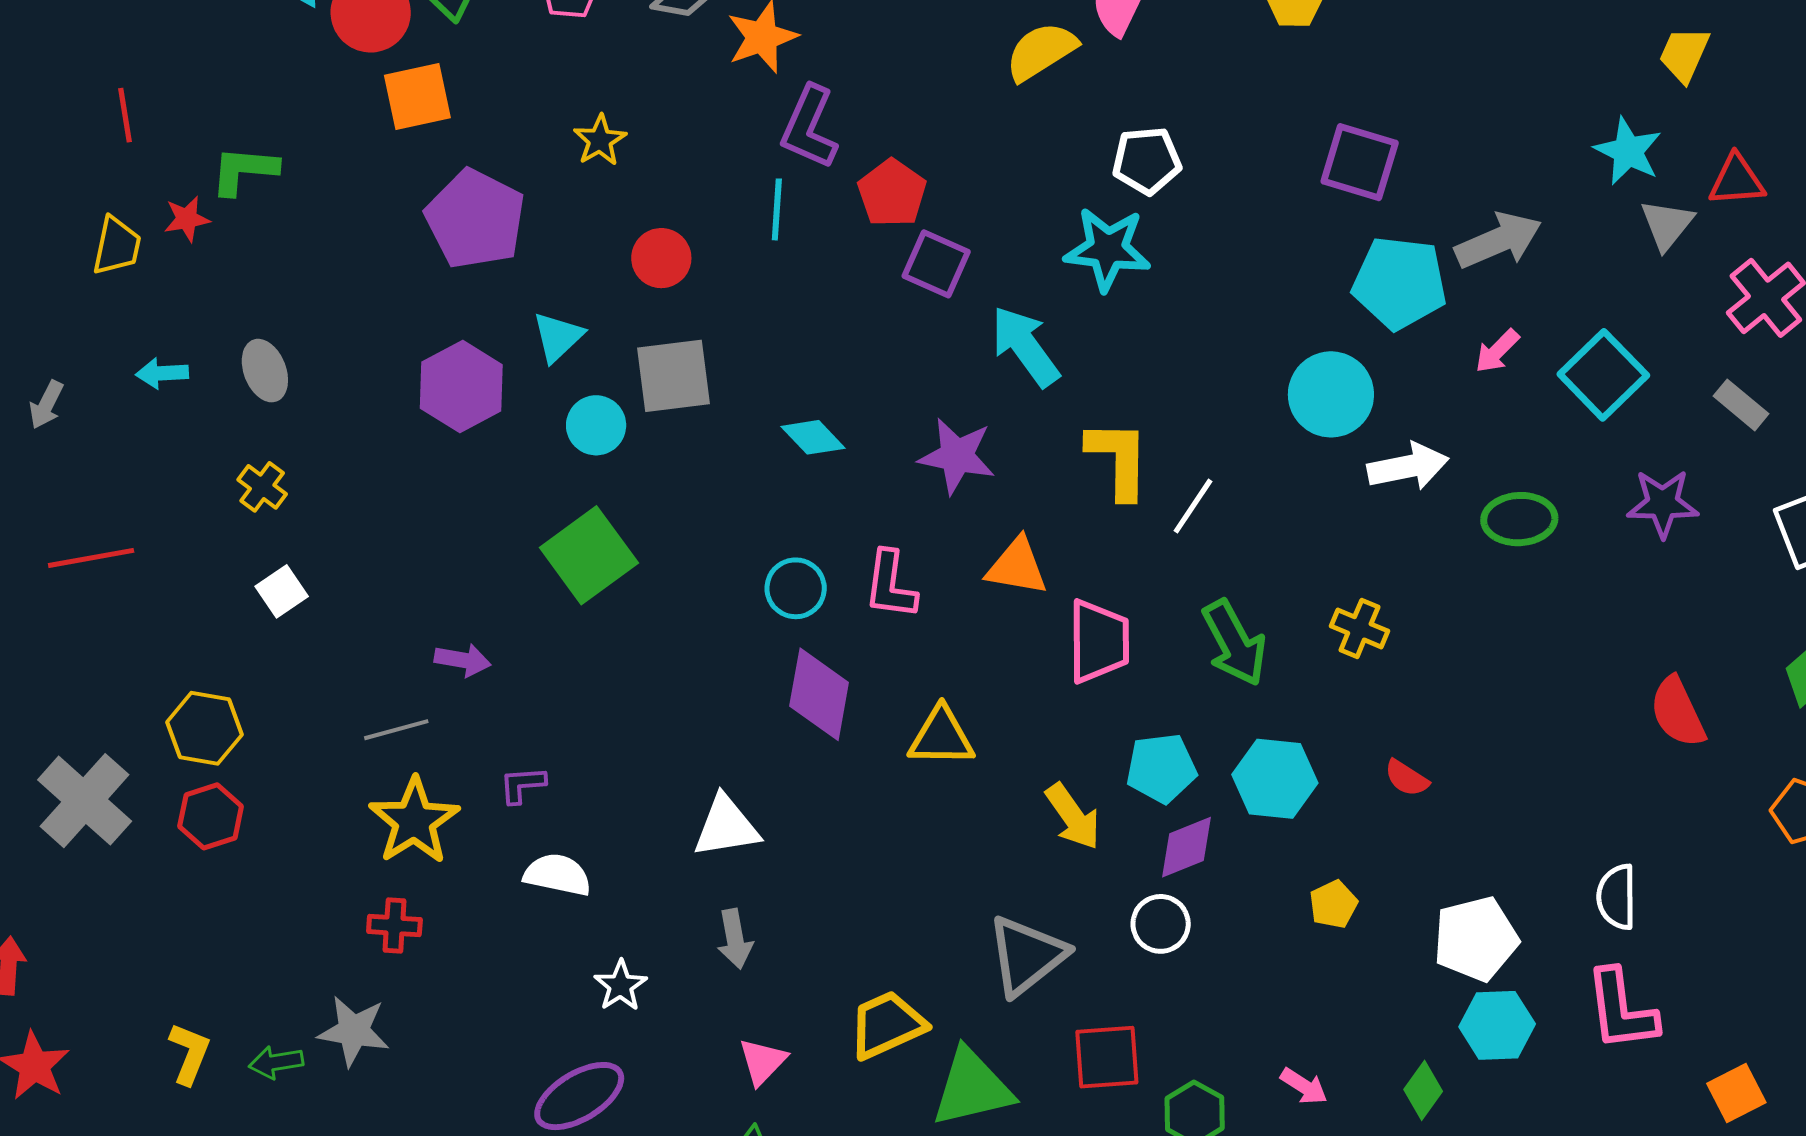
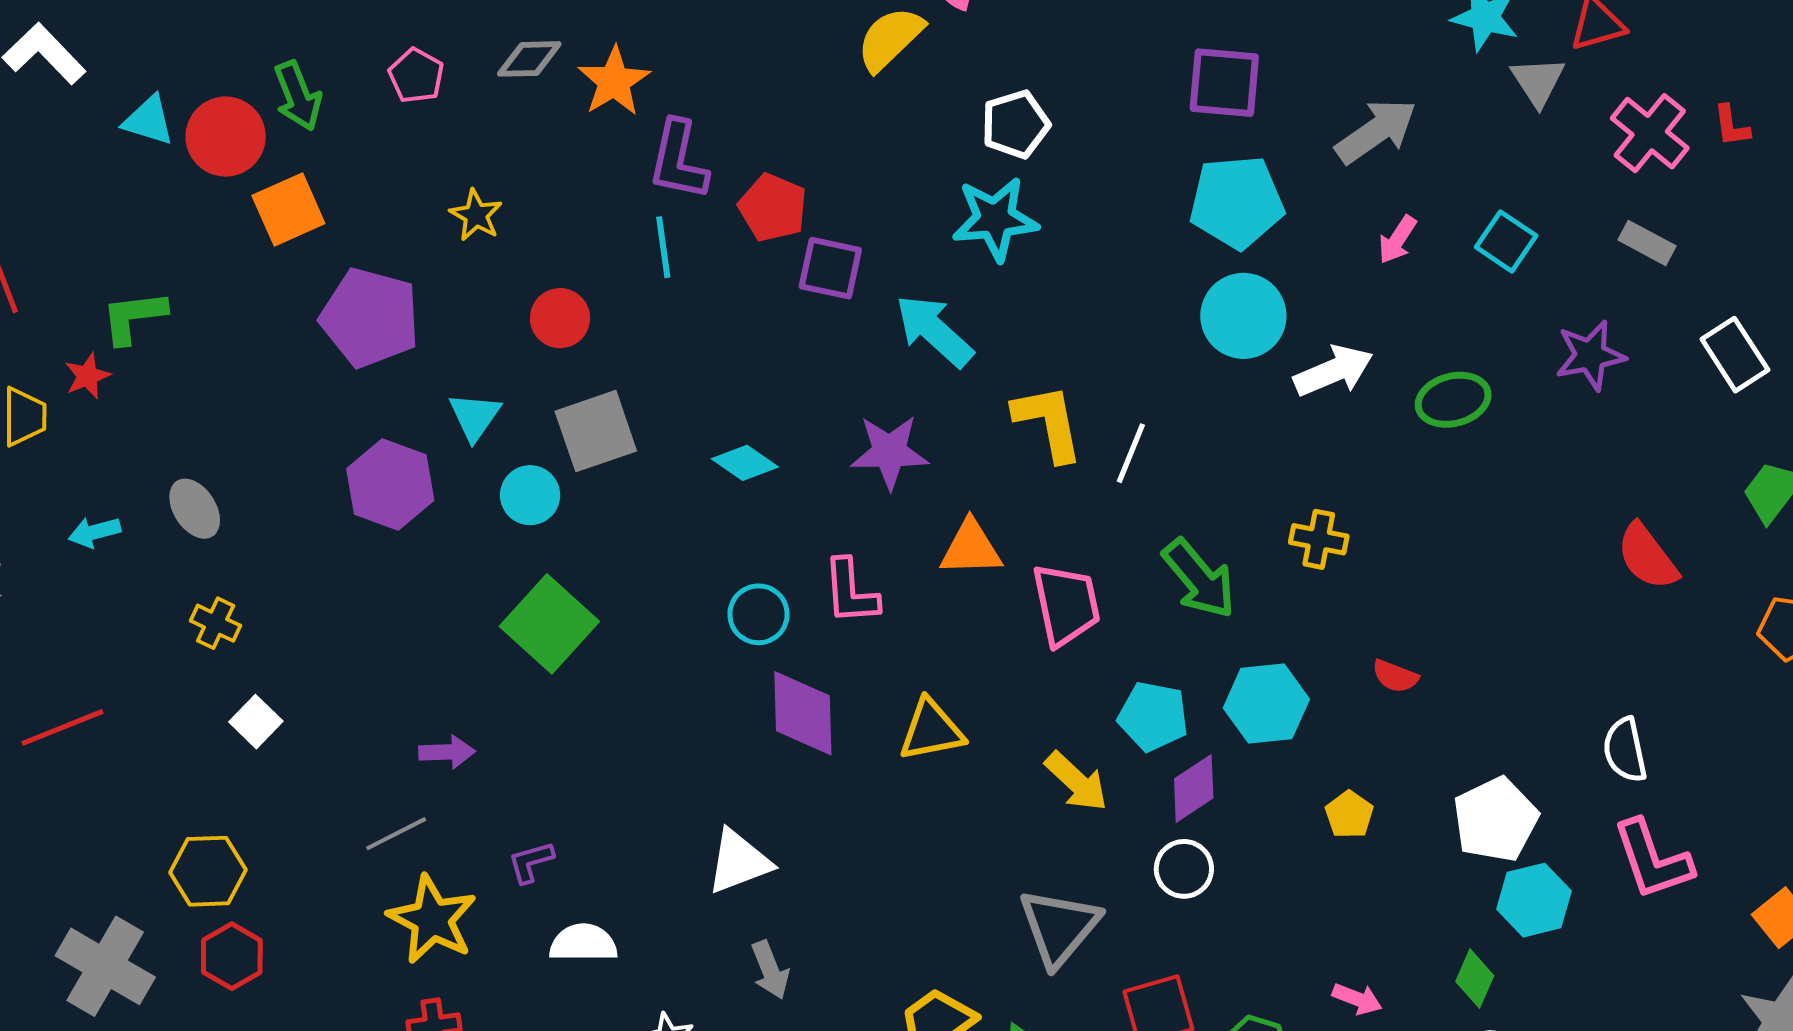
cyan pentagon: (1400, 283) -> (1237, 202), moved
cyan square: (1603, 375) -> (1506, 241), size x0.7
cyan pentagon: (1161, 768) -> (1153, 716), turned 30

